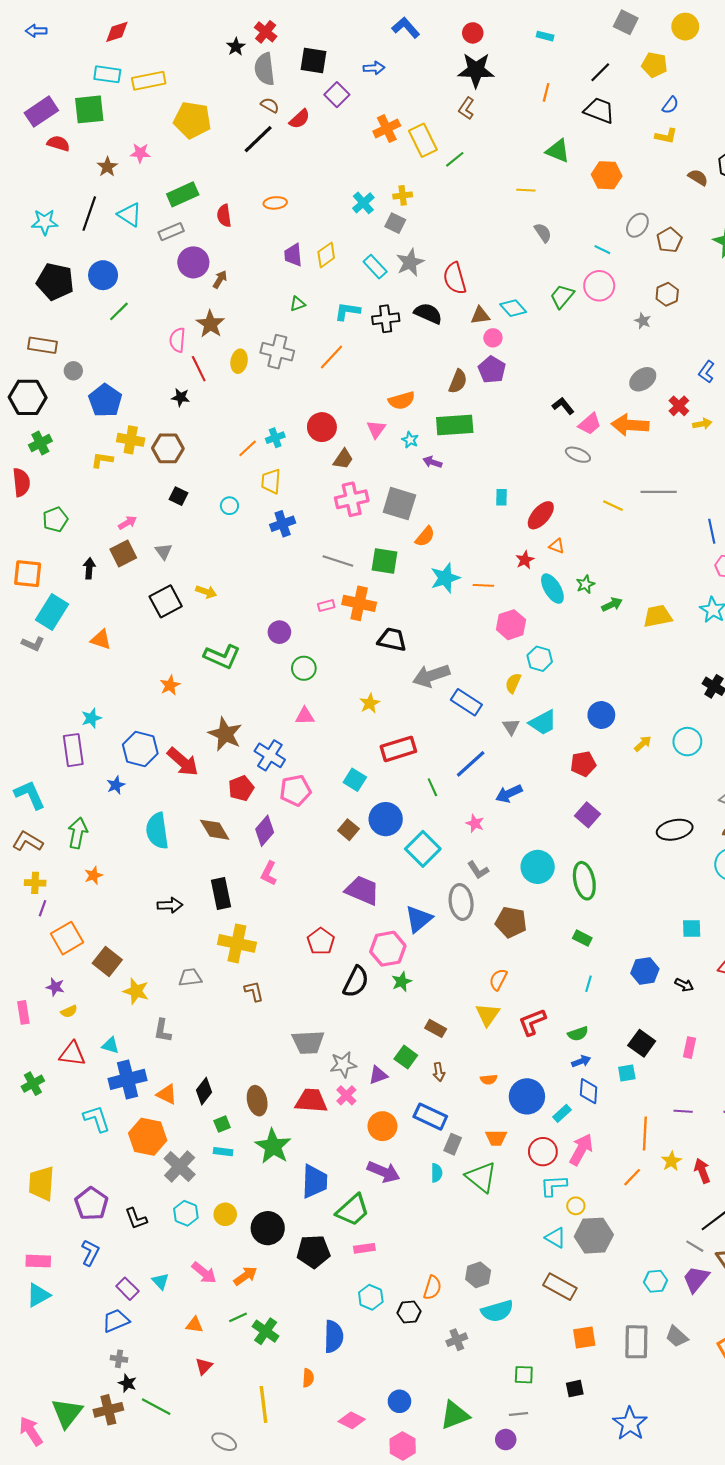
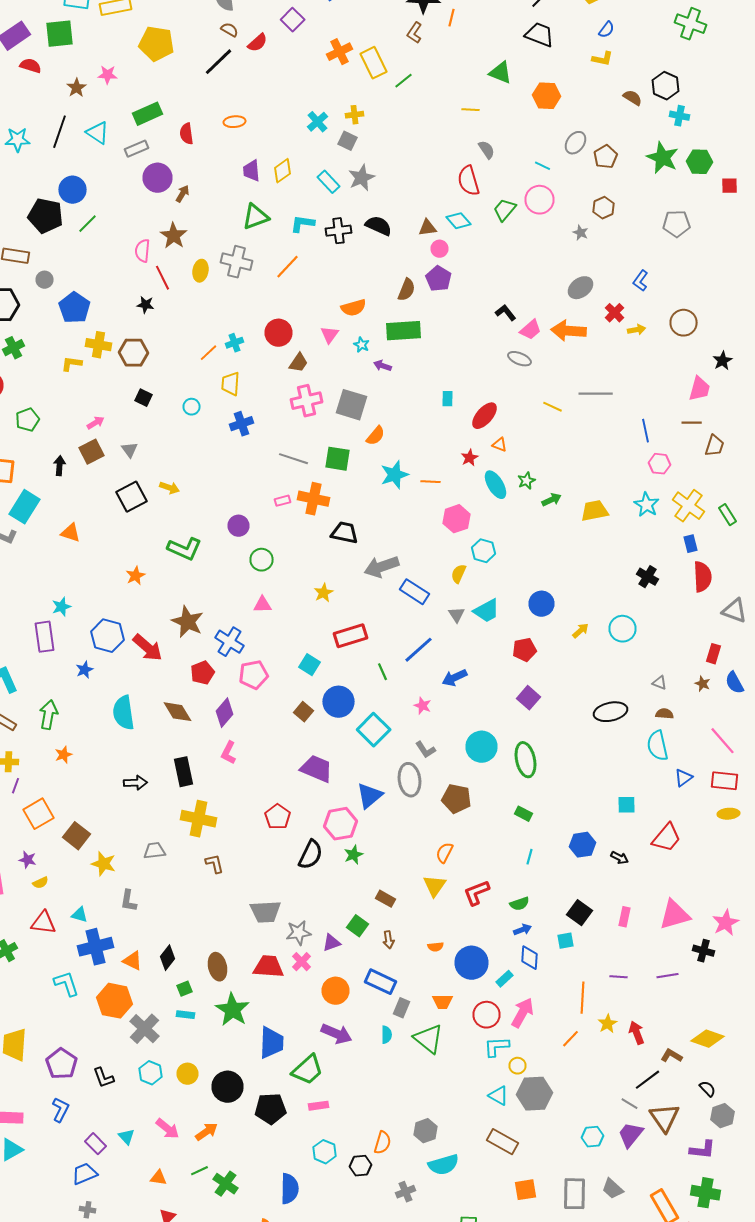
orange line: (546, 92) -> (452, 18), moved
red semicircle: (455, 278) -> (468, 181), moved
black pentagon: (55, 282) -> (46, 216), moved
green triangle: (297, 304) -> (256, 217), size x1.8

